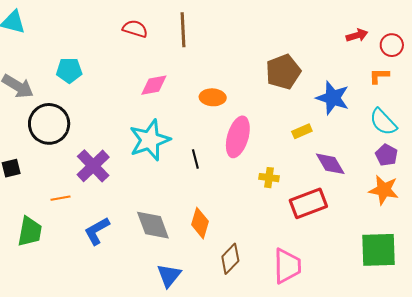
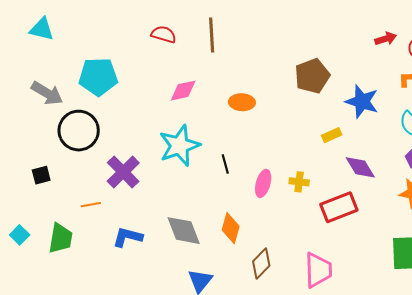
cyan pentagon: (69, 70) -> (98, 77), size x1.5
pink ellipse: (238, 137) -> (263, 183), moved, size x0.7
blue L-shape: (97, 231) -> (128, 237), turned 44

